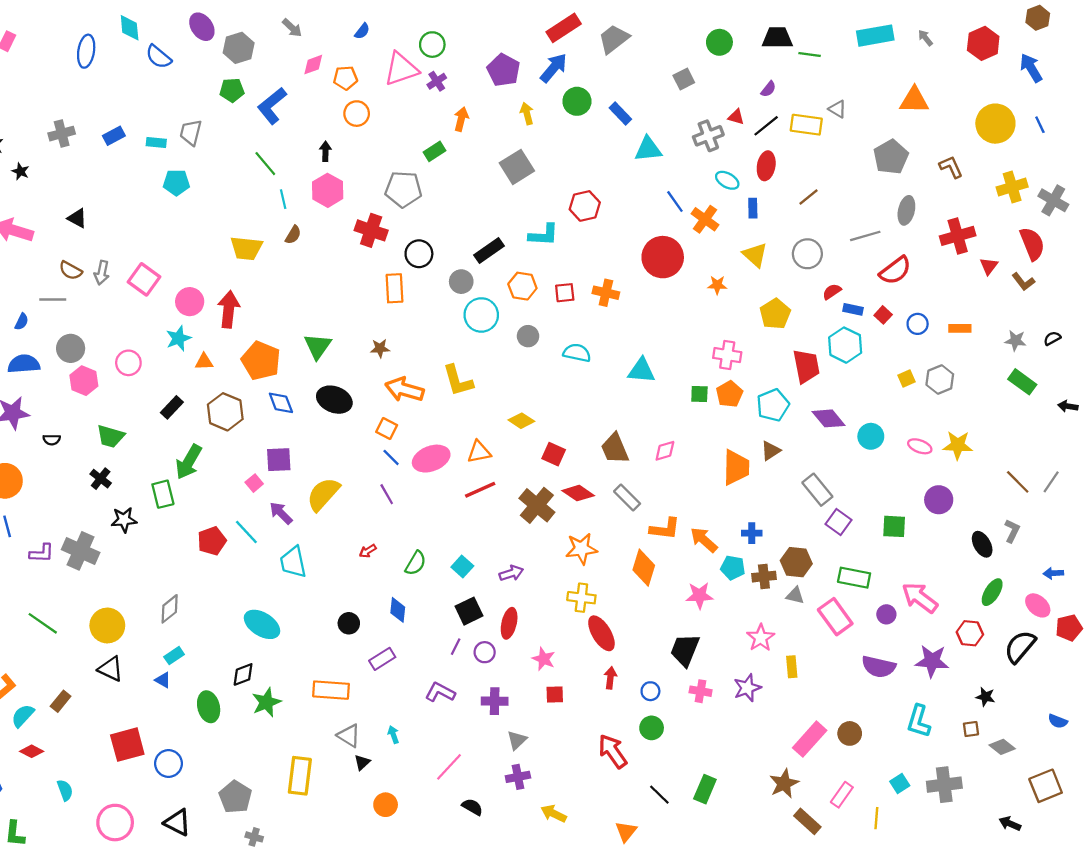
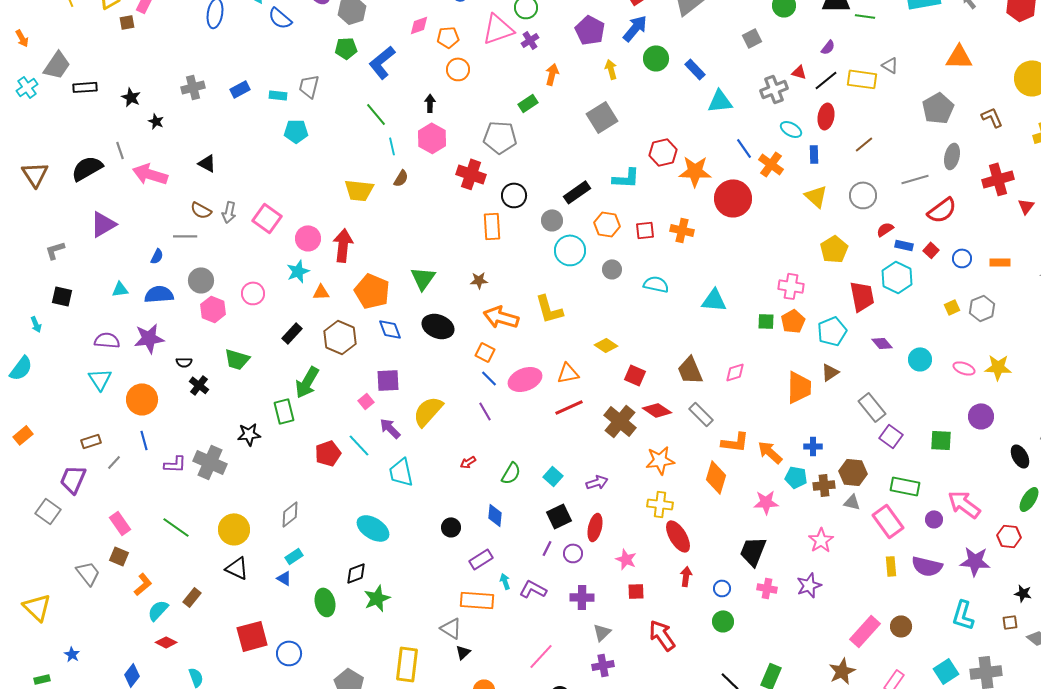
orange star: (717, 285) -> (695, 171), moved, size x1.8
purple diamond: (829, 418) -> (882, 343), size x0.7
black cross: (101, 479) -> (199, 385), moved
yellow rectangle: (792, 667) -> (891, 566), moved
orange rectangle: (331, 690) -> (477, 600), moved
cyan arrow: (393, 735) -> (505, 581), moved
red arrow: (613, 751) -> (662, 635), moved
cyan square: (900, 784) -> (946, 671), size x1.4

